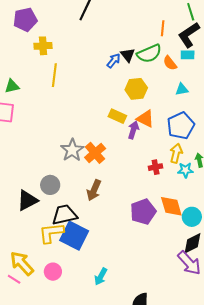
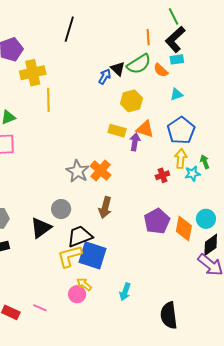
yellow cross: (43, 46) -> (33, 73), size x1.4
orange diamond: (171, 206) -> (184, 229), moved, turned 35
yellow arrow: (22, 263) -> (84, 284), moved, size x0.6

